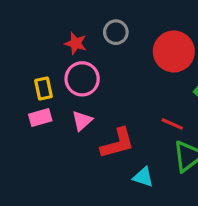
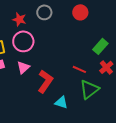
red circle: (174, 51) -> (80, 12), moved, size x0.6
red L-shape: (117, 143) -> (45, 81), turned -40

